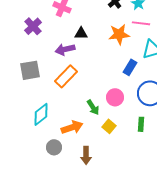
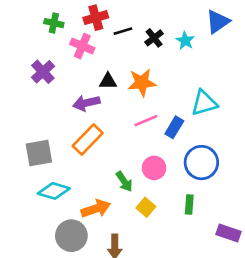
pink line: (141, 23) -> (146, 121), moved, turned -30
orange star: (119, 34) -> (142, 83), moved
gray square: (30, 70) -> (39, 153), moved
cyan diamond: (41, 114) -> (54, 191), turned 55
gray circle: (54, 147) -> (71, 236), size x1.5

